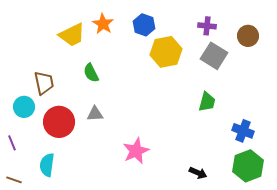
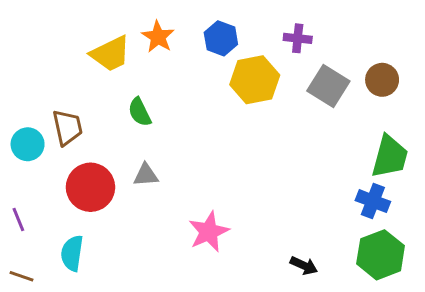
purple cross: (207, 26) -> (298, 38), moved
brown circle: (248, 36) -> (382, 80), moved
green trapezoid: (207, 102) -> (390, 157), moved, size x1.4
cyan circle: (24, 107) -> (28, 144), moved

